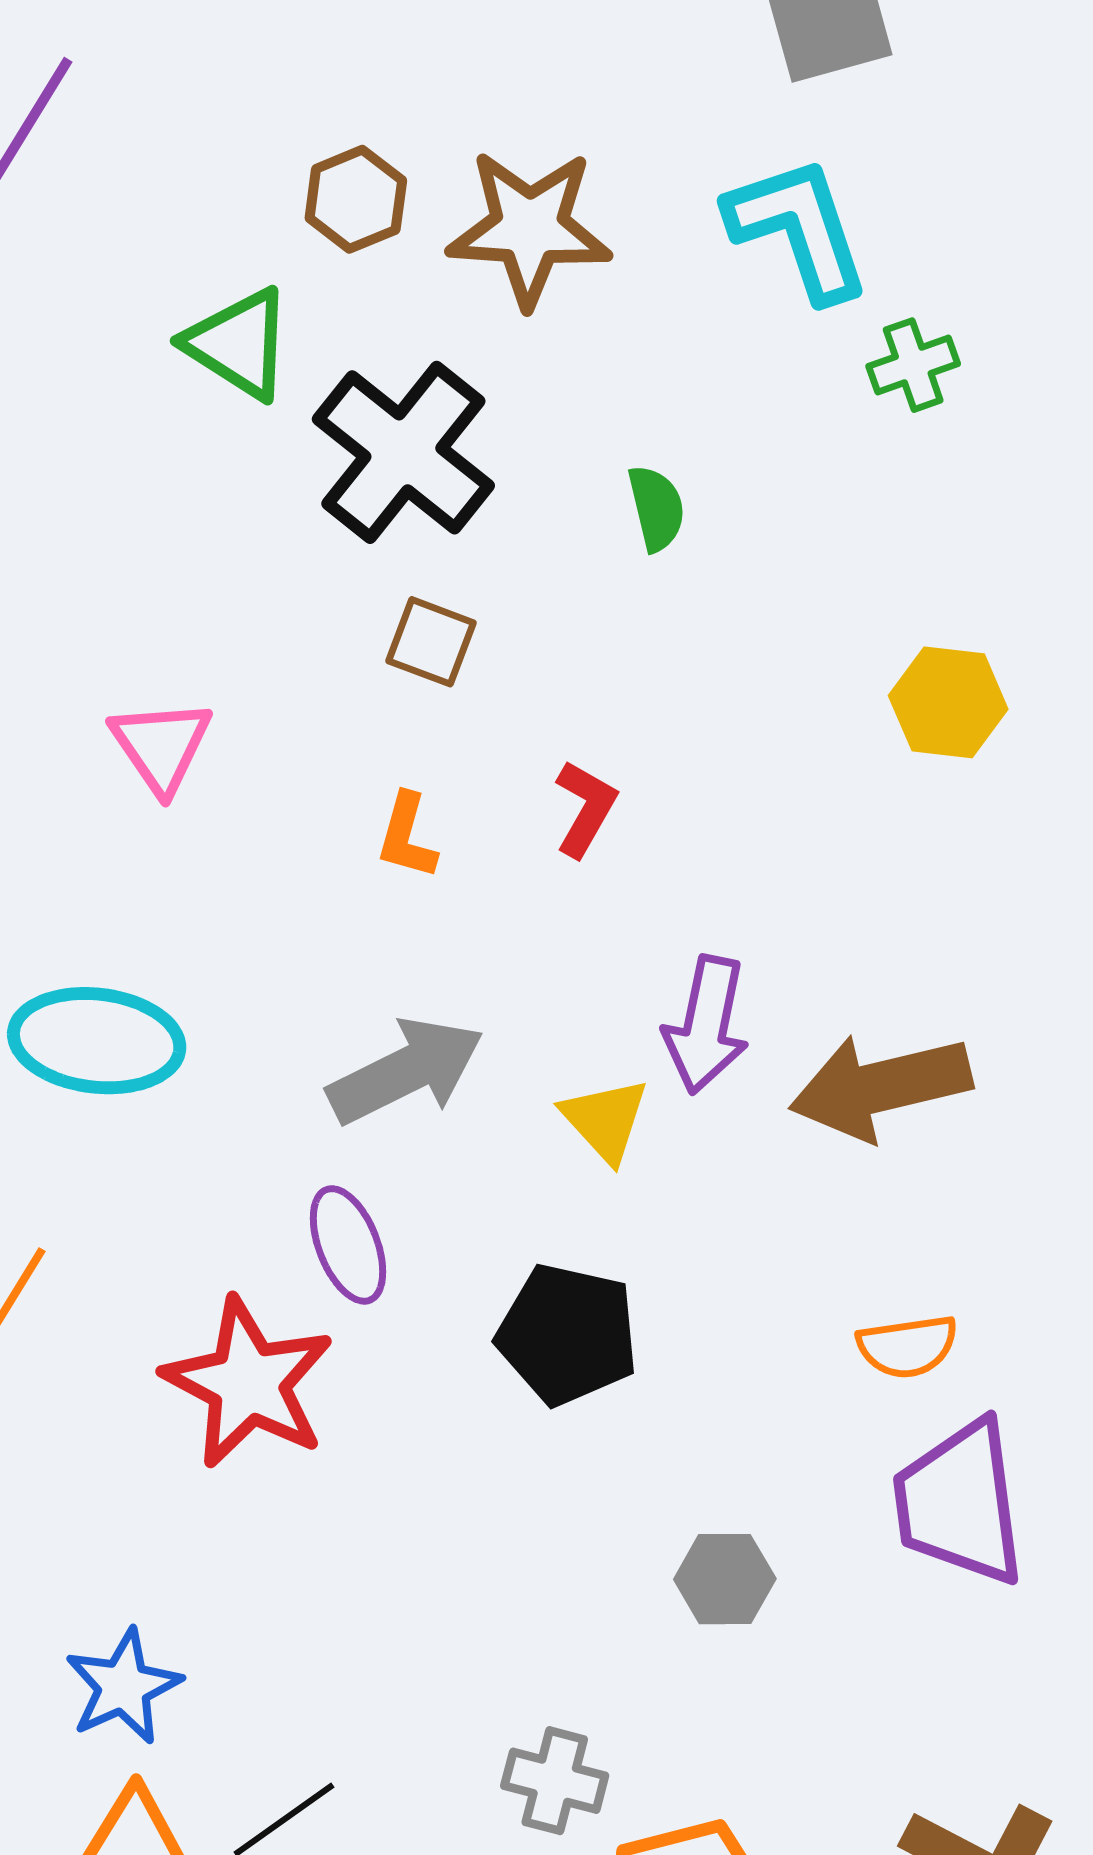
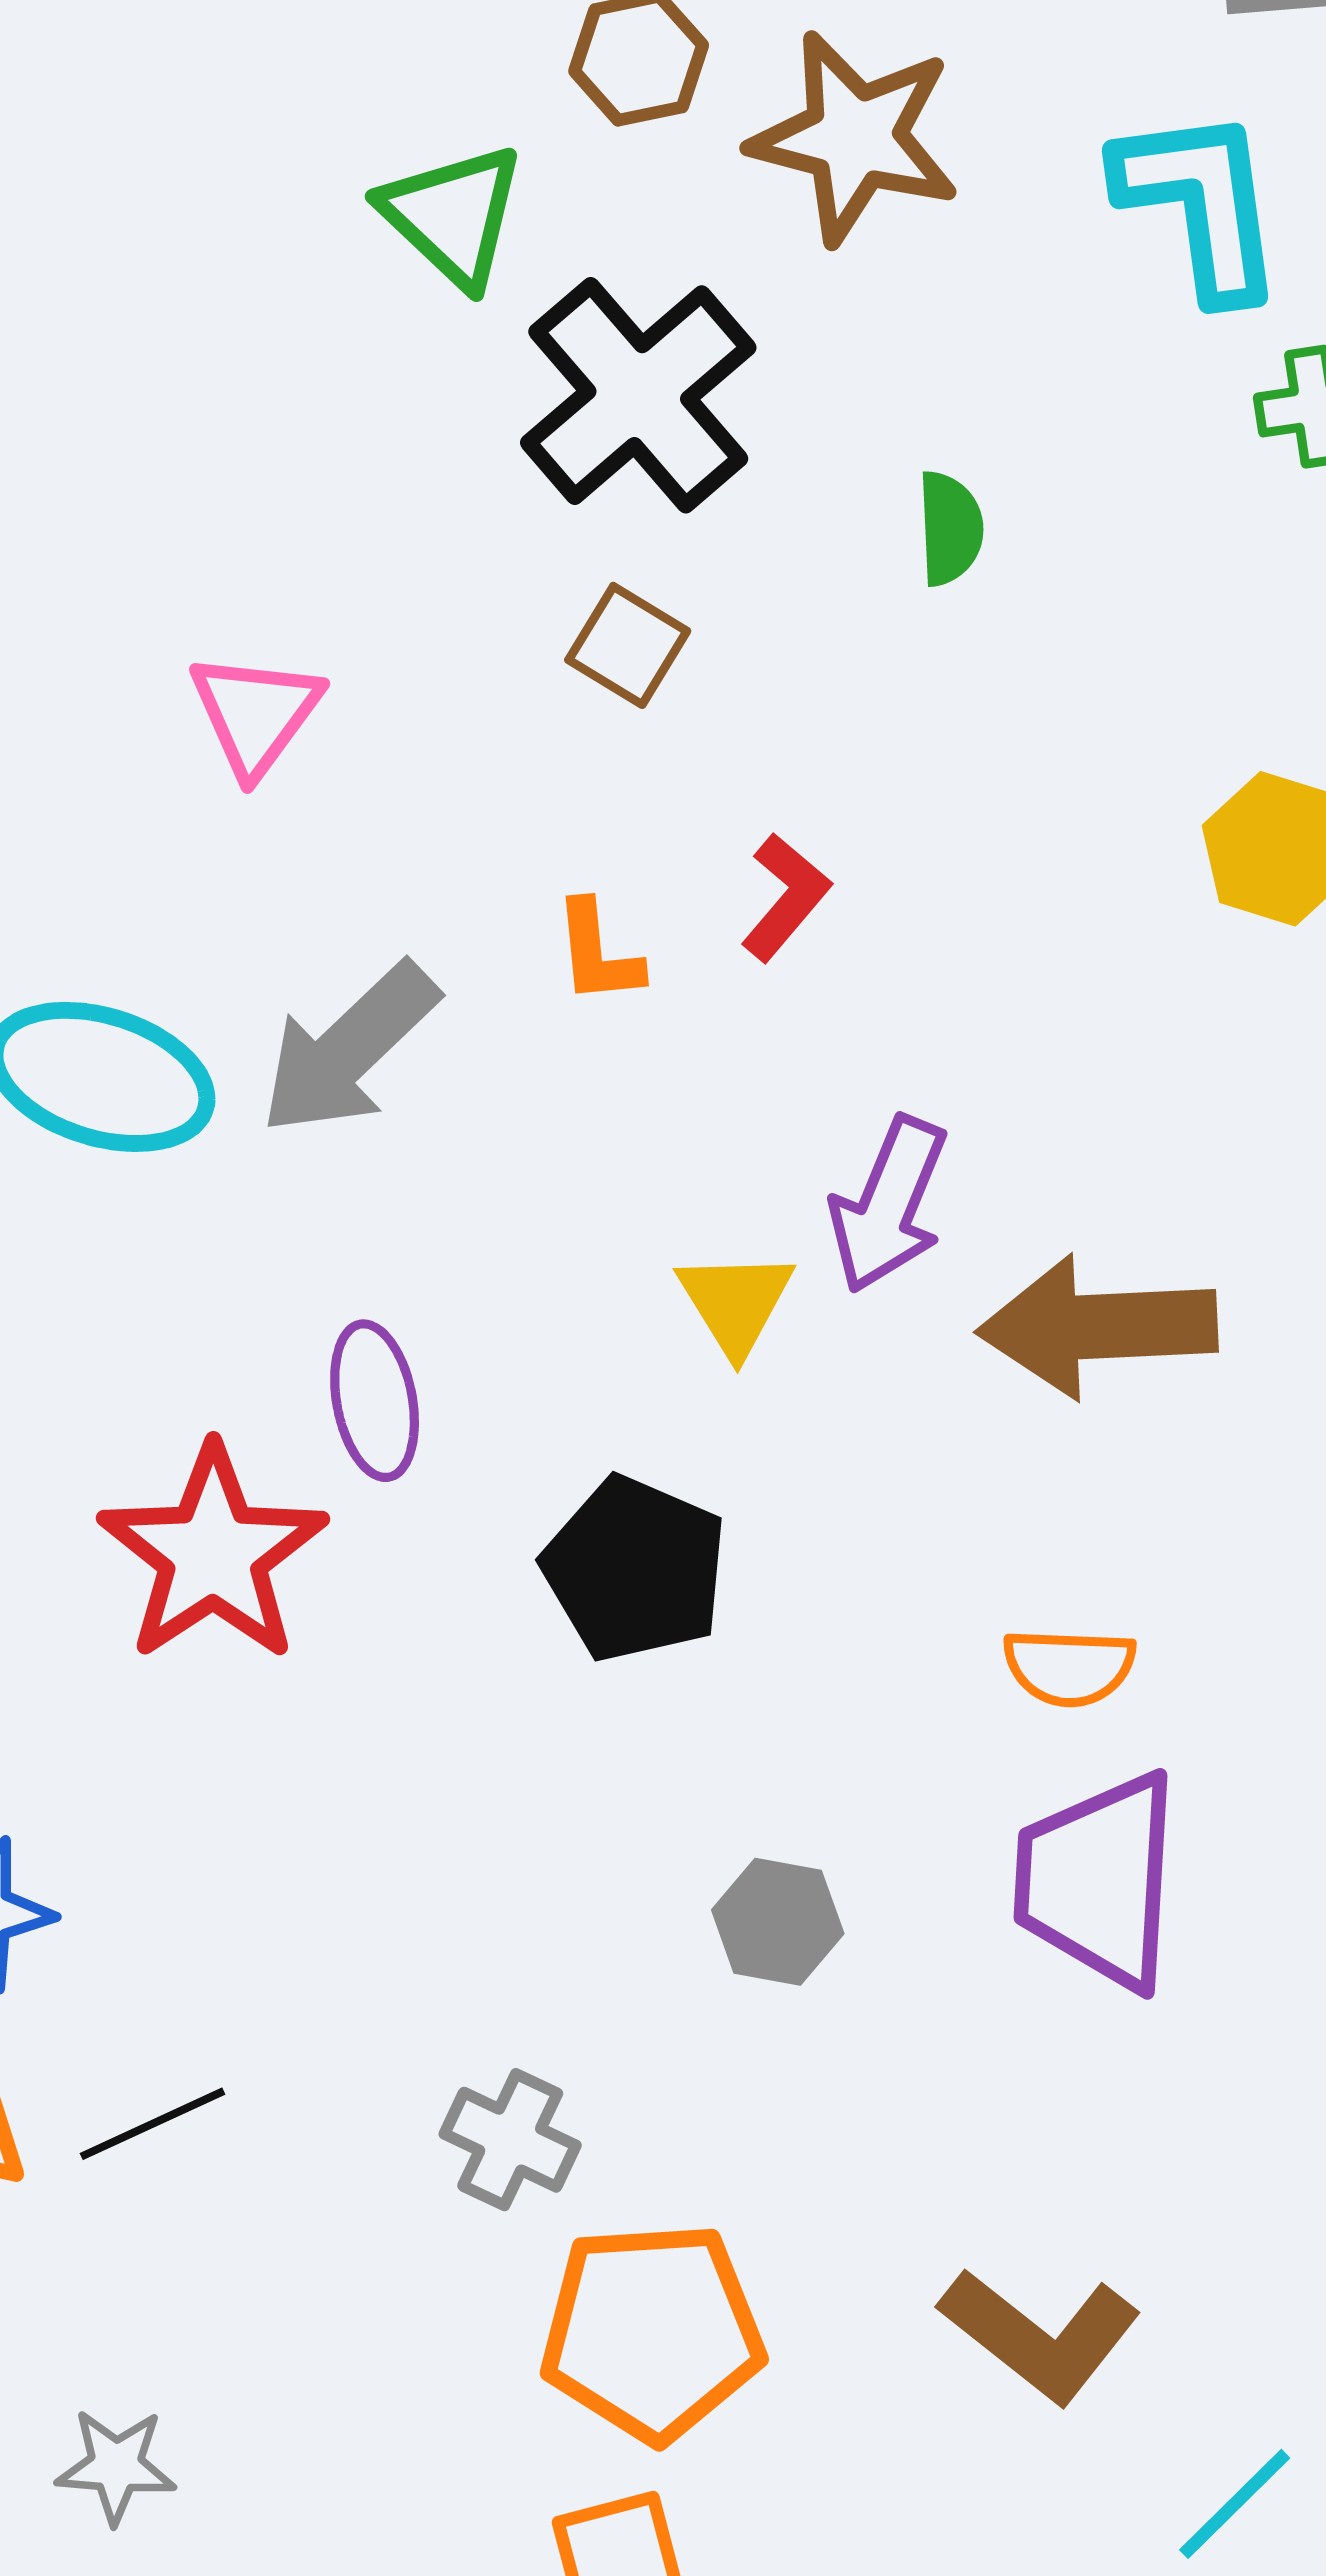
orange L-shape: (407, 836) -> (598, 953), moved, turned -32
gray arrow: (406, 1071) -> (349, 1049), moved, turned 152

